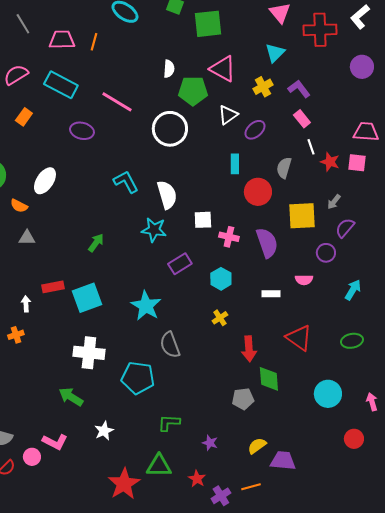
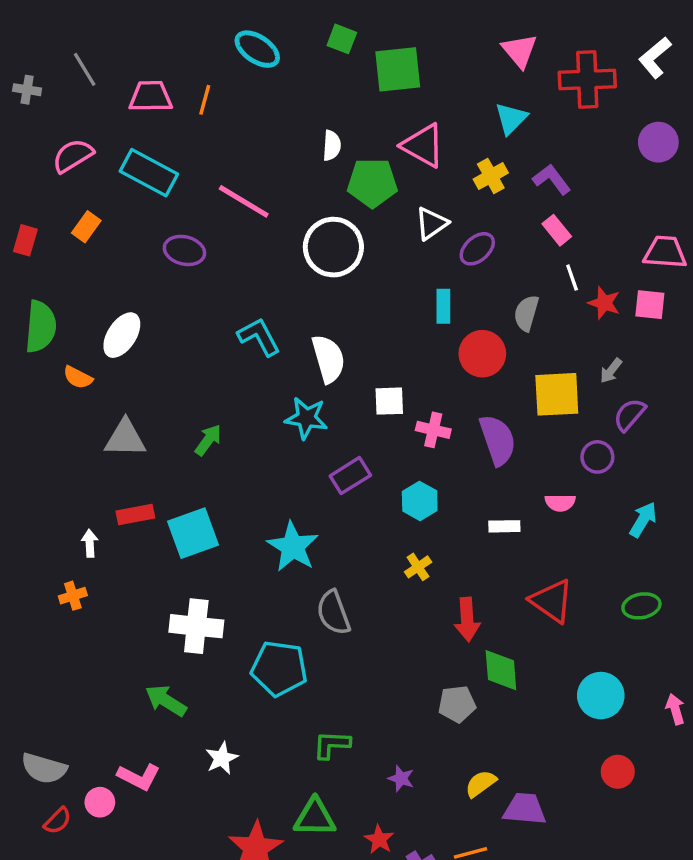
gray triangle: (27, 238) -> (125, 438), moved, size x1.5
red circle: (354, 439) -> (618, 772), moved

